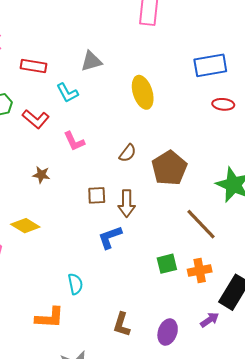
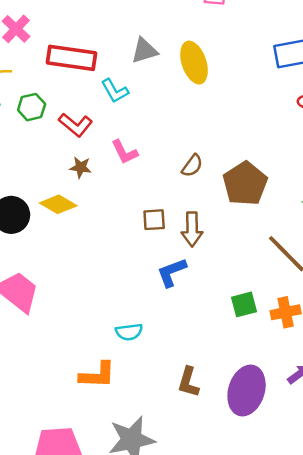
red rectangle: (33, 66) -> (72, 58), size x1.5
yellow ellipse: (143, 92) -> (194, 63), moved
brown star: (41, 175) -> (81, 167), moved
yellow diamond: (25, 226) -> (58, 204), moved
cyan semicircle: (75, 284) -> (129, 332), turned 95
purple ellipse: (168, 332) -> (247, 391), size x1.5

